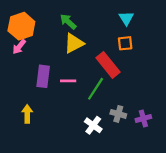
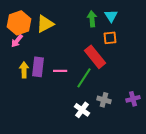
green arrow: (68, 22) -> (92, 19), moved, turned 42
yellow triangle: (74, 43) -> (45, 24), moved
yellow arrow: (27, 114) -> (24, 70), moved
purple cross: (143, 118) -> (133, 99), moved

